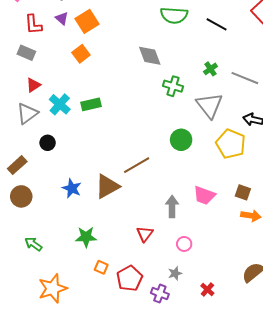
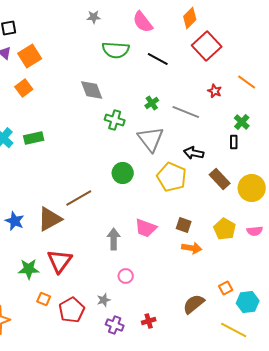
red triangle: (145, 234) -> (60, 261), moved, size x1.5
gray star: (175, 273) -> (104, 300), moved
red cross: (207, 290) -> (149, 321), turned 32
purple cross: (160, 294) -> (115, 325), moved

